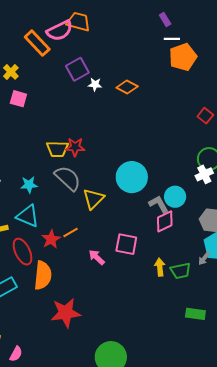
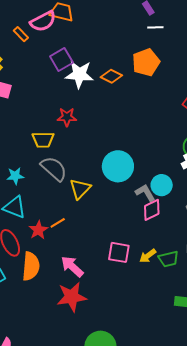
orange rectangle: (37, 43) -> (21, 34), size x0.6
orange pentagon: (183, 57) -> (146, 62), moved
white star: (95, 84) -> (79, 74), size x2.0
red star: (75, 147) -> (67, 117), moved
pink square: (126, 244) -> (119, 252), moved
pink arrow: (97, 257) -> (72, 267), moved, size x1.4
yellow arrow: (160, 267) -> (148, 256), turned -120
red star: (66, 313) -> (72, 297), moved

